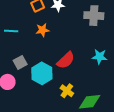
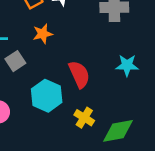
red semicircle: (66, 60) -> (79, 74), turned -66
gray square: (20, 62) -> (15, 61), moved

